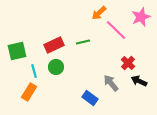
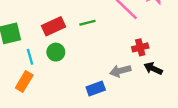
red cross: (128, 63) -> (140, 47), turned 32
gray arrow: (111, 83) -> (120, 71), turned -66
blue rectangle: (90, 98) -> (96, 88), turned -56

